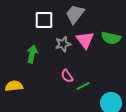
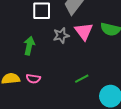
pink semicircle: (67, 76) -> (33, 79), moved, turned -48

